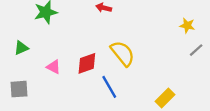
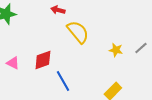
yellow star: (187, 26) -> (116, 50), moved
yellow semicircle: (123, 53) -> (78, 32), moved

